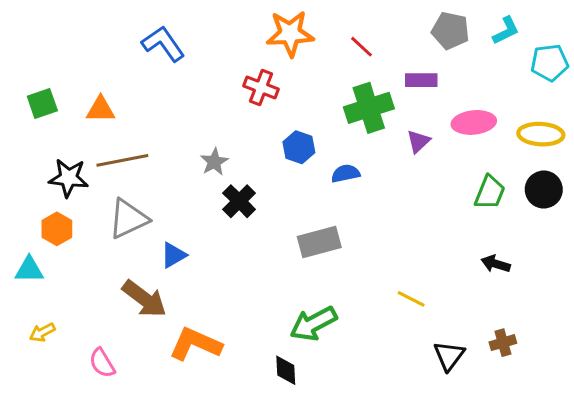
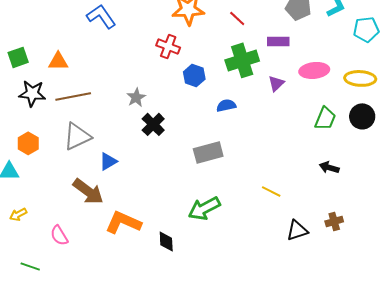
blue hexagon: (299, 147) -> (194, 75), moved
black star: (69, 178) -> (32, 93), moved
black triangle: (449, 356) -> (297, 230), turned 35
black diamond: (286, 370) -> (166, 241), moved

